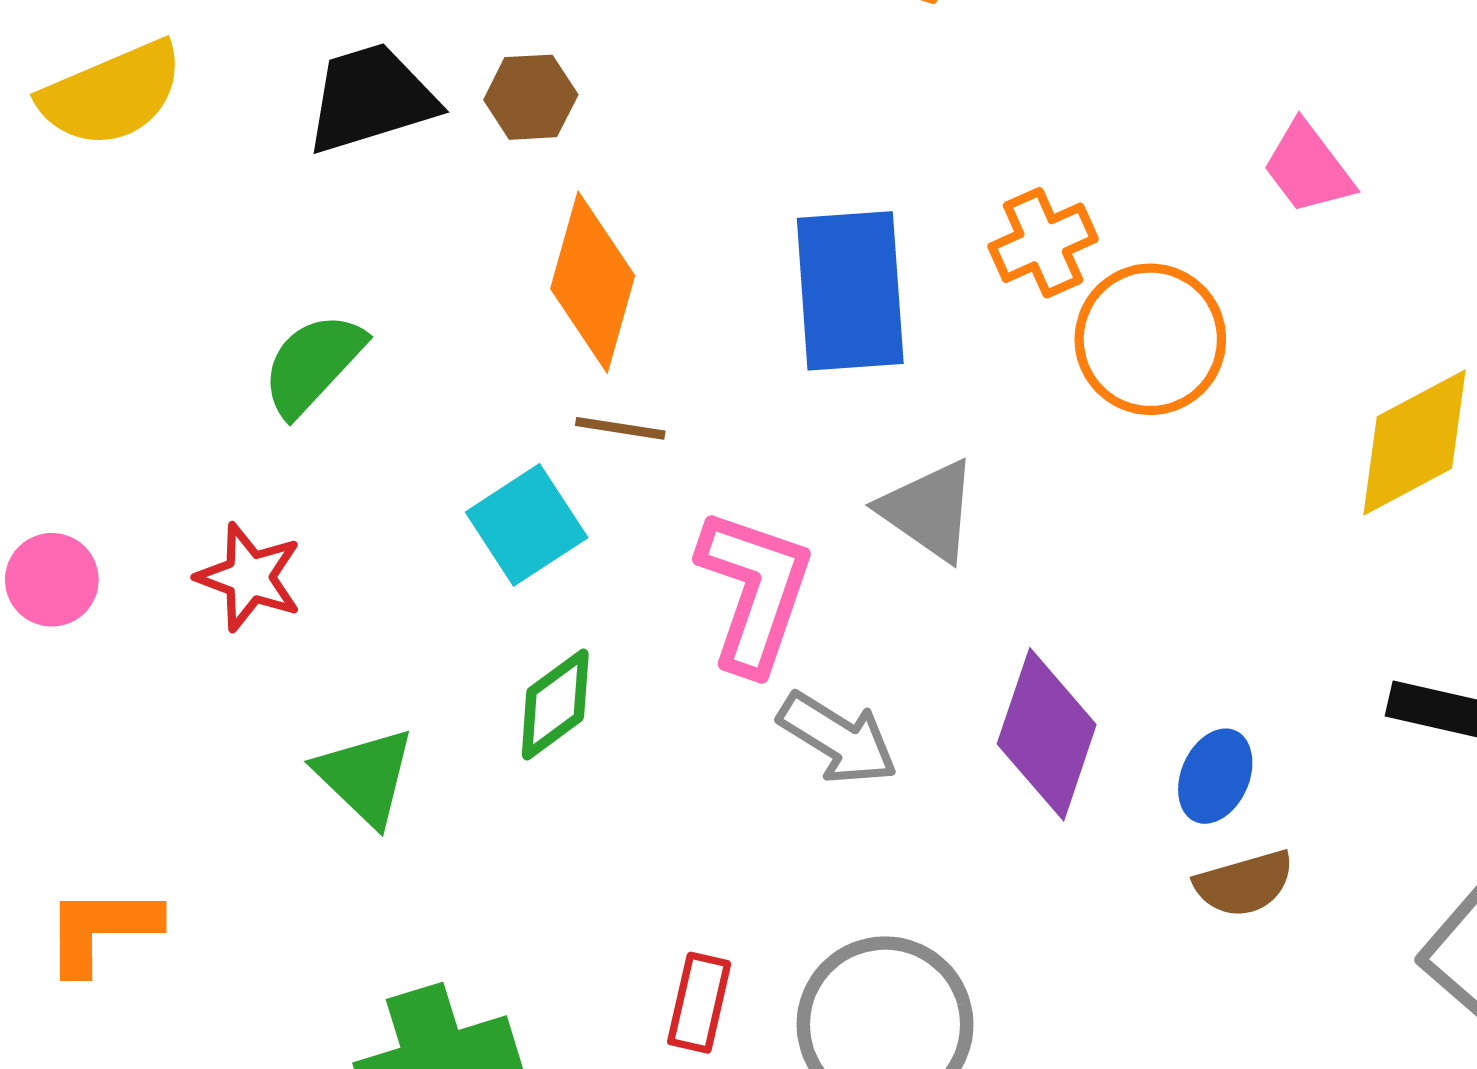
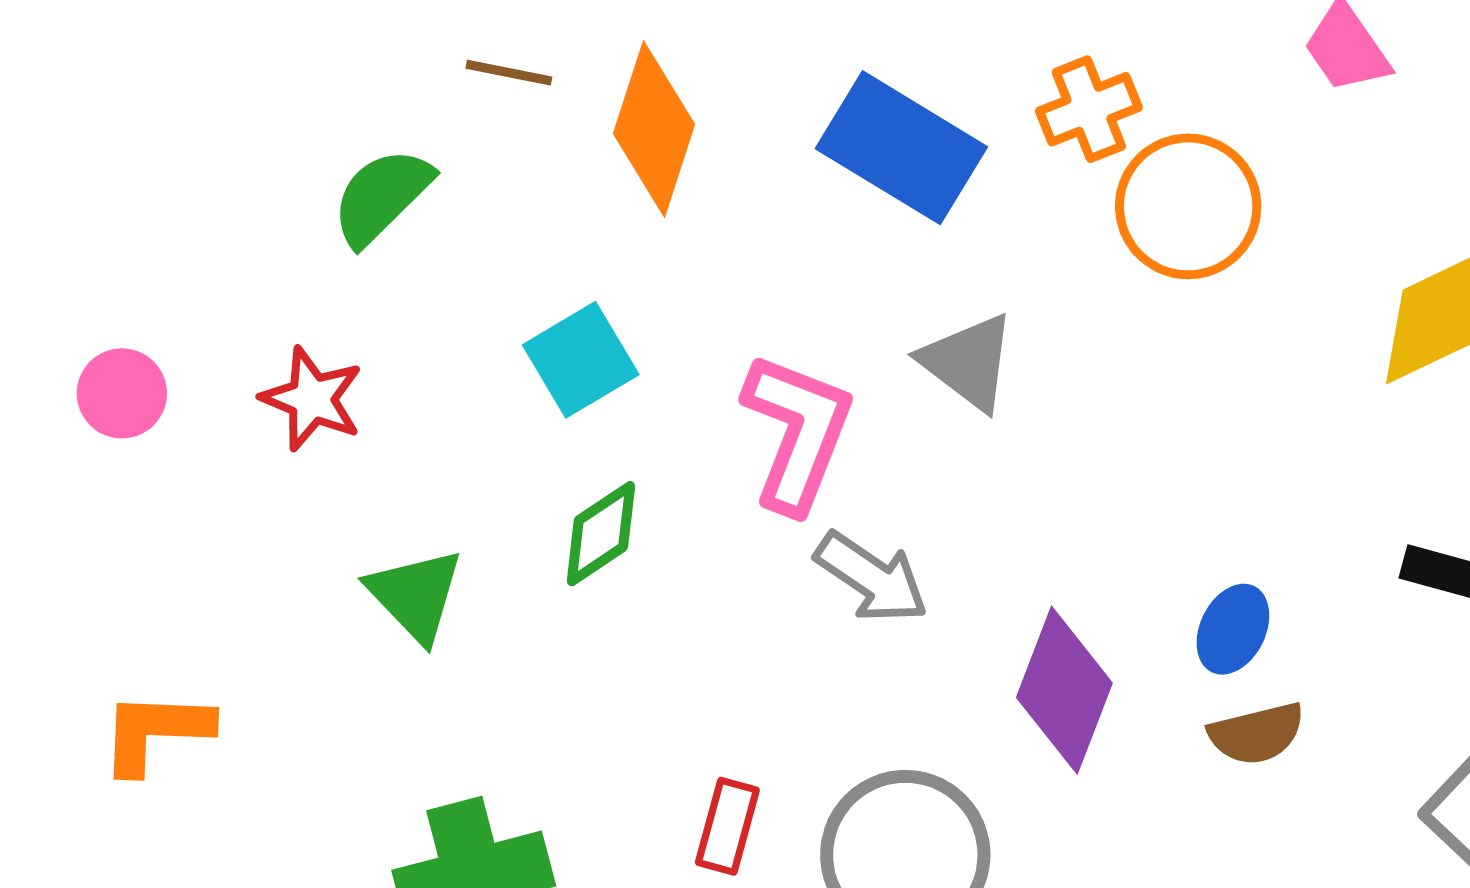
blue rectangle: (850, 291) -> (901, 148), turned -57
brown line: (620, 428) -> (509, 73), moved
purple diamond: (1047, 734) -> (1064, 690), moved

